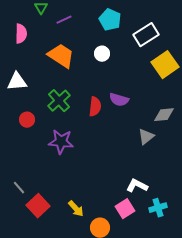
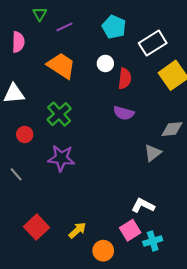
red semicircle: (95, 107) -> (125, 79), moved
gray line: (19, 188) -> (16, 174), moved
cyan cross: (158, 208) -> (153, 241), moved
yellow arrow: (76, 209) -> (77, 230), turned -90

